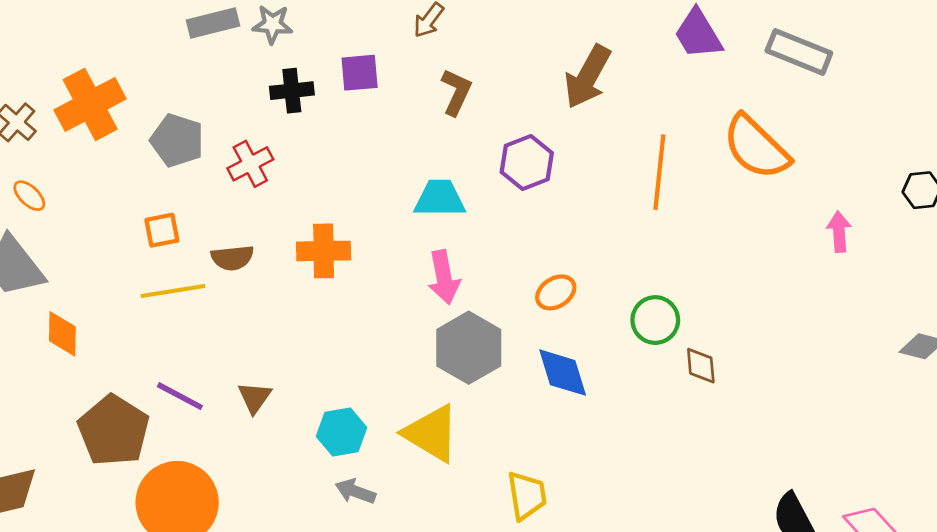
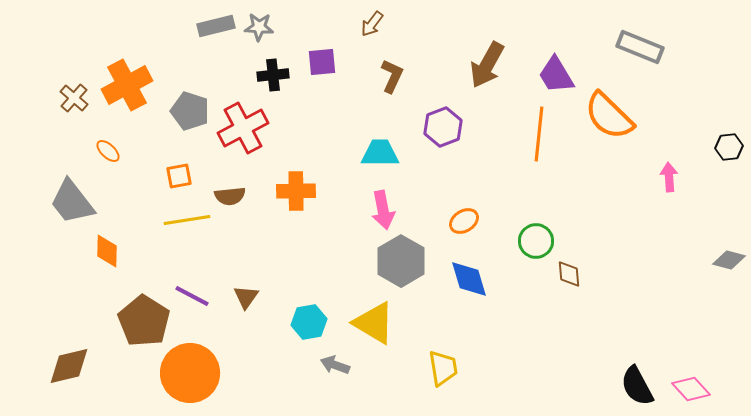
purple trapezoid: (698, 34) -> (556, 75), moved
red cross: (250, 164) -> (243, 128), size x1.5
orange ellipse: (29, 196) -> (108, 151), moved
gray arrow: (355, 491) -> (335, 365), moved

